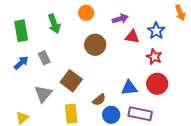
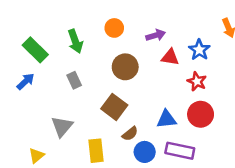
green rectangle: (21, 31) -> (35, 50), turned -35
gray rectangle: (44, 58) -> (74, 80), moved
blue arrow: (21, 63) -> (26, 81), moved
brown square: (71, 81) -> (114, 107), moved

